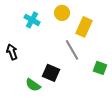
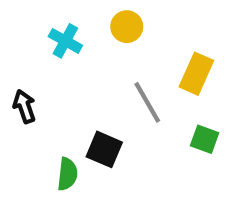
yellow rectangle: (84, 27) -> (196, 74), moved
green semicircle: (33, 85) -> (67, 174), turned -119

